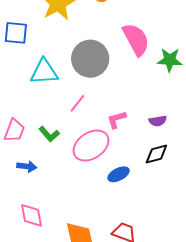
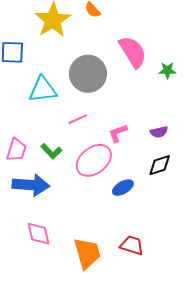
green star: (170, 60) -> (167, 70), size x0.7
pink line: (77, 103) -> (78, 119), turned 30
blue arrow: (27, 166) -> (31, 185), size x1.8

